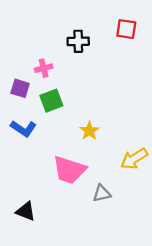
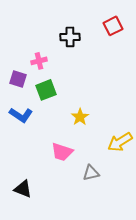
red square: (126, 29) -> (113, 26), turned -36
pink trapezoid: (69, 170) -> (62, 152), size x0.7

